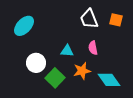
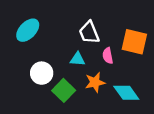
white trapezoid: (89, 19) -> (89, 32), moved
orange square: (116, 20) -> (134, 42), moved, size x1.6

